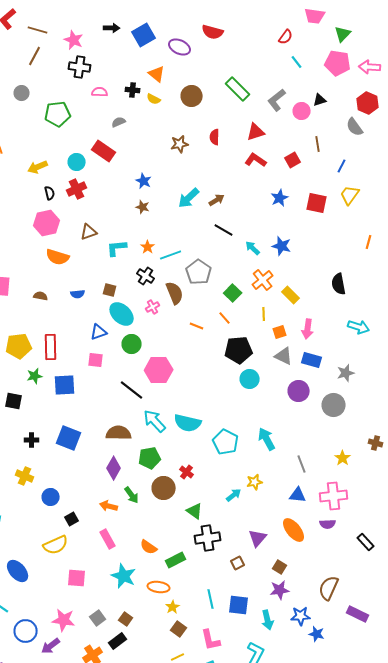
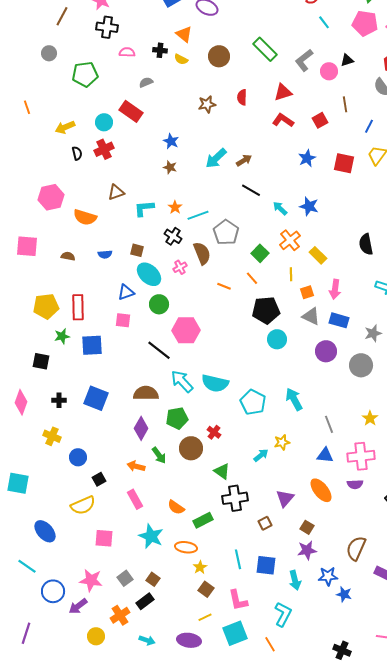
pink hexagon: (47, 223) -> (51, 197), moved

